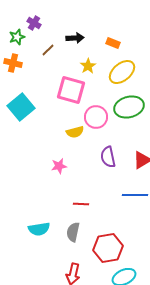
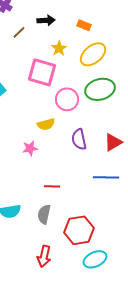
yellow semicircle: (75, 132) -> (46, 124), moved

